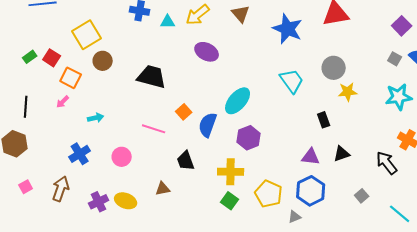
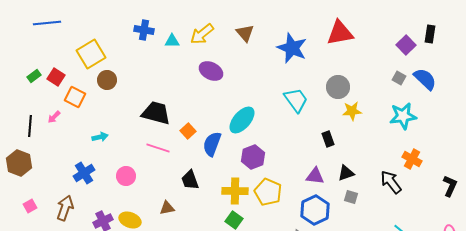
black trapezoid: (152, 77) -> (156, 113), moved
pink arrow: (63, 102) -> (54, 117), moved
yellow pentagon: (269, 194) -> (268, 192), moved
gray square: (362, 196) -> (351, 197), moved, turned -32

